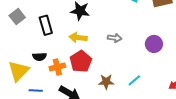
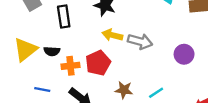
yellow arrow: (78, 37) -> (112, 35), moved
gray arrow: (115, 38) -> (140, 41), size x1.5
yellow triangle: (19, 71) -> (25, 50), moved

